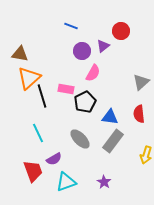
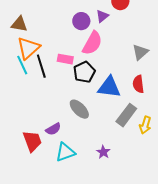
pink semicircle: (93, 73) -> (92, 43), size x1.4
blue triangle: (110, 117) -> (109, 87), size x1.4
cyan line: (38, 133) -> (22, 65), moved
gray rectangle: (113, 141) -> (126, 115), moved

